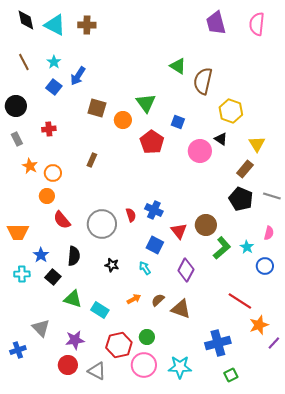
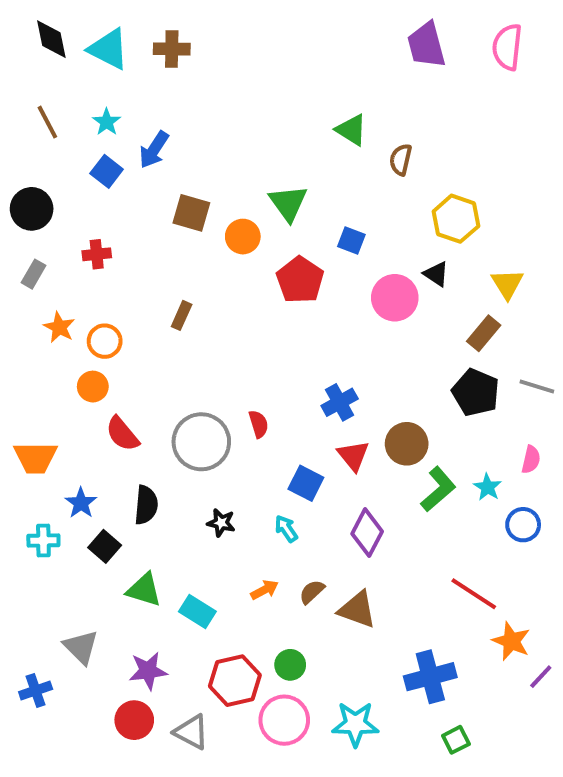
brown semicircle: (203, 81) -> (401, 160), size x0.6
gray rectangle: (17, 139) -> (34, 274), turned 56
blue cross: (154, 210) -> (340, 402), moved, turned 36
orange star: (259, 325) -> (511, 641), turned -30

